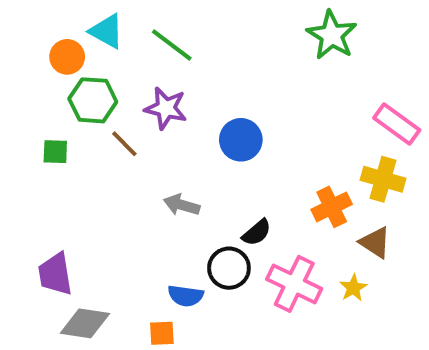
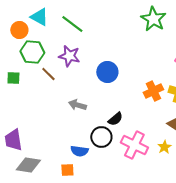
orange cross: (332, 207) -> (153, 91), moved

